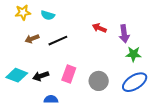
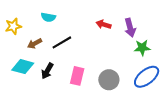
yellow star: (23, 12) -> (13, 26), moved
cyan diamond: (17, 75) -> (23, 67), moved
black arrow: (41, 76) -> (47, 71), moved, turned -35

